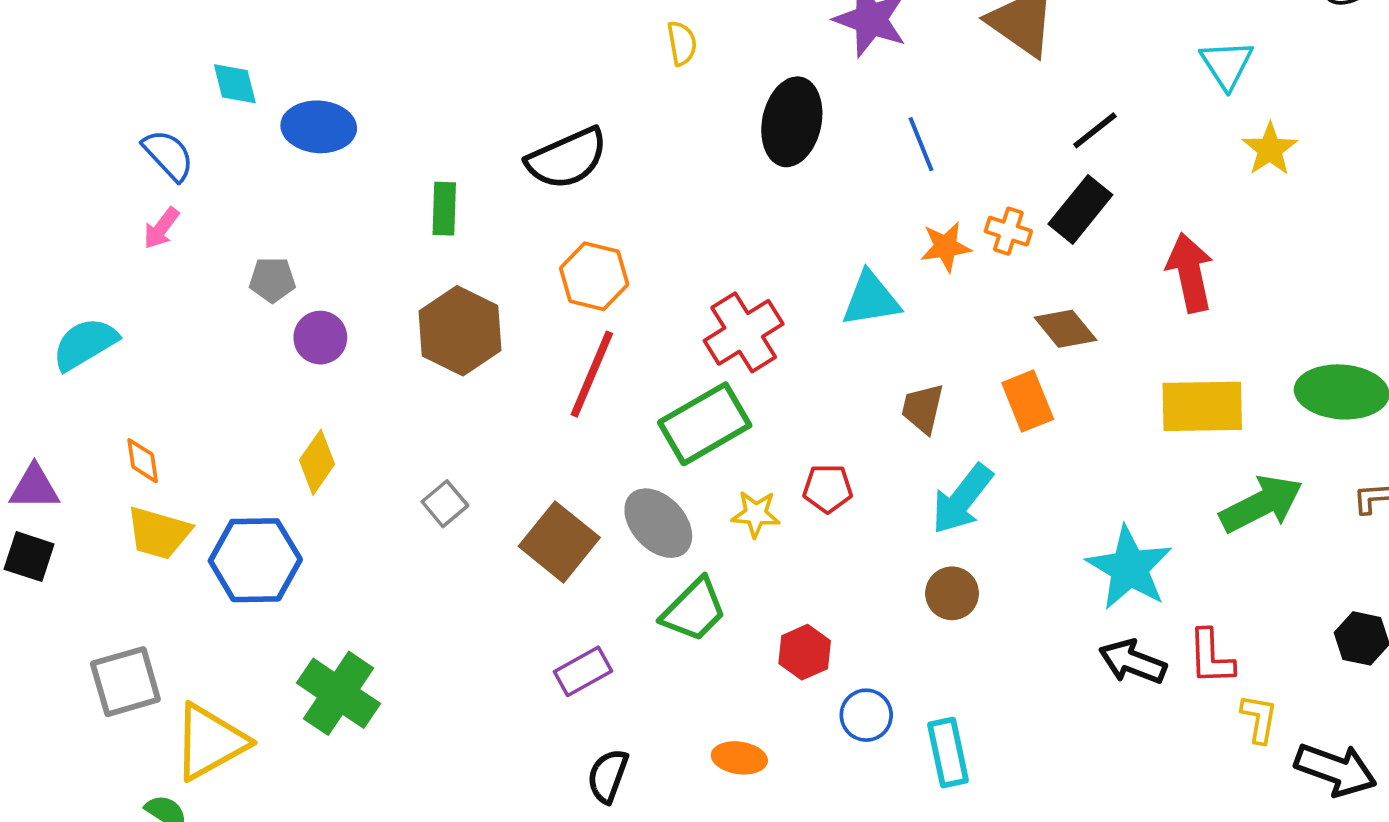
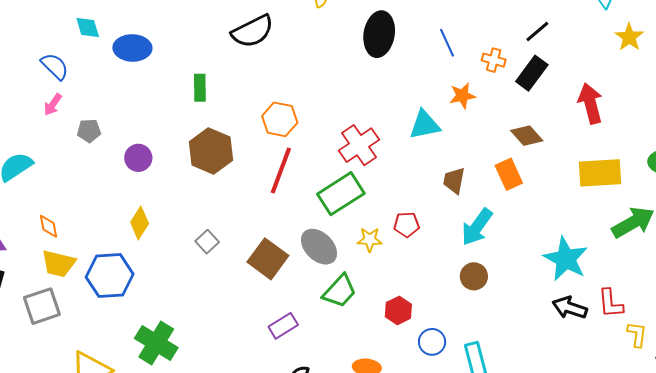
black semicircle: (567, 158) -> (253, 31), moved
orange cross: (1008, 231) -> (494, 60), moved
gray pentagon: (272, 280) -> (89, 131), moved
gray square: (125, 682) -> (42, 306), moved

